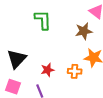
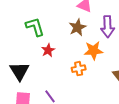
red star: (48, 70) -> (48, 50), moved

